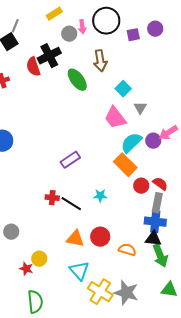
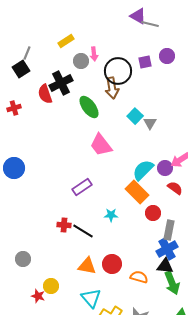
black circle: (106, 21) -> (118, 71), moved
gray triangle: (140, 108) -> (150, 123), moved
pink trapezoid: (115, 118) -> (101, 145), moved
red semicircle: (160, 184) -> (175, 188), moved
cyan star: (100, 196) -> (111, 215), moved
blue cross: (155, 222) -> (167, 249), turned -35

